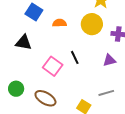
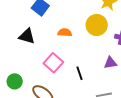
orange semicircle: (59, 23) -> (65, 33), moved
black line: (75, 57) -> (79, 73), moved

